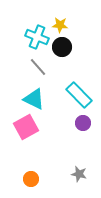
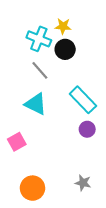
pink square: (26, 127) -> (17, 142), moved, size x0.7
orange circle: (31, 179) -> (33, 188), size x1.5

